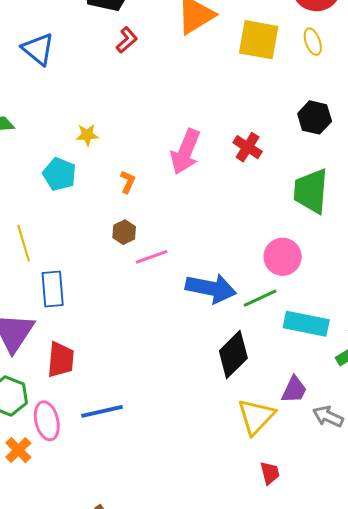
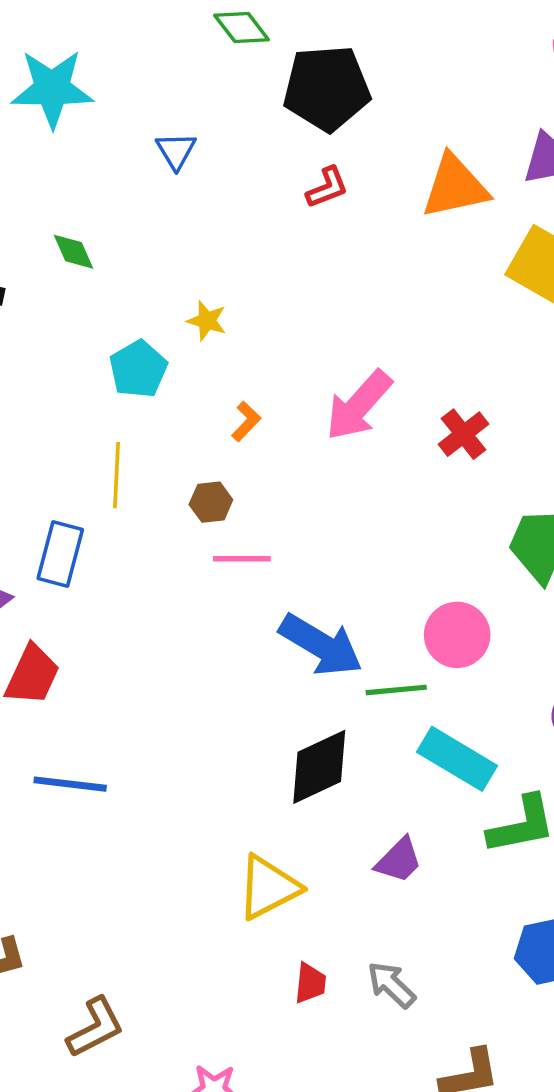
blue triangle: (38, 49) -> (176, 151), size x0.7
yellow line: (24, 243) -> (116, 475), moved
gray arrow: (328, 416) -> (391, 985), moved
yellow triangle: (256, 417) -> (268, 887), moved

